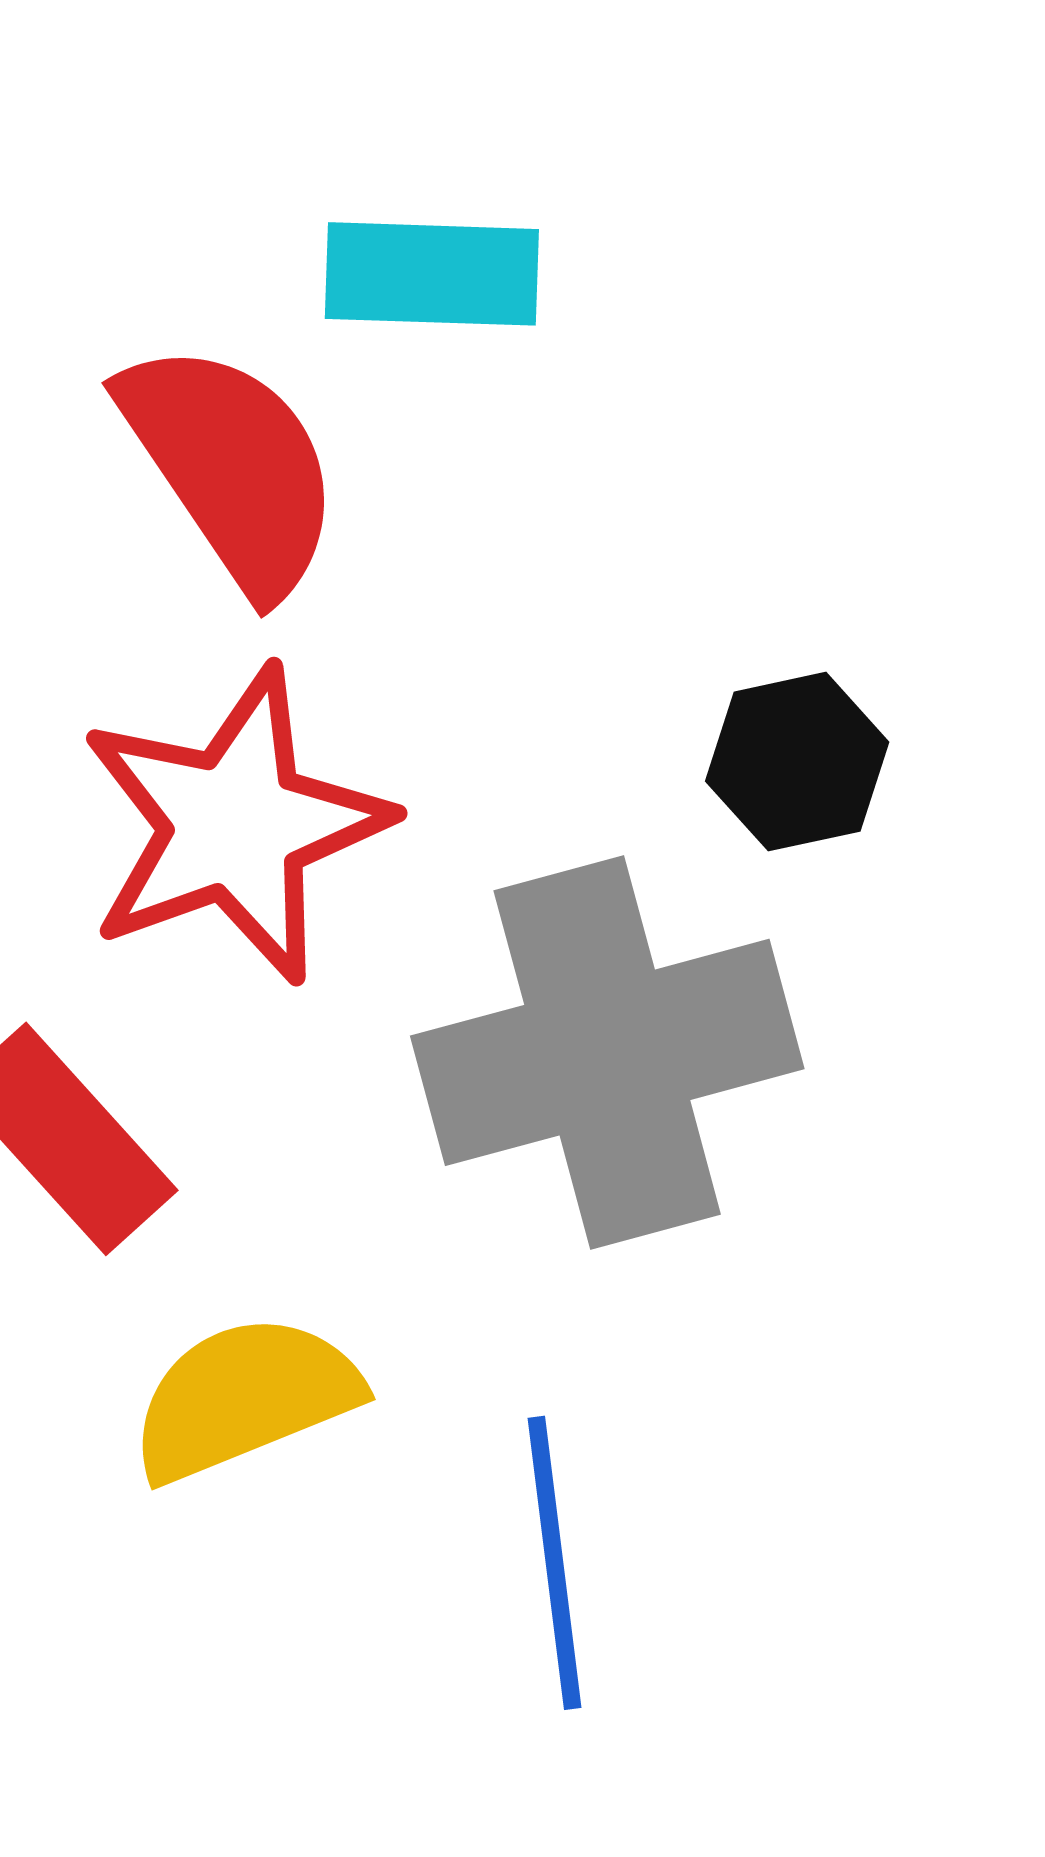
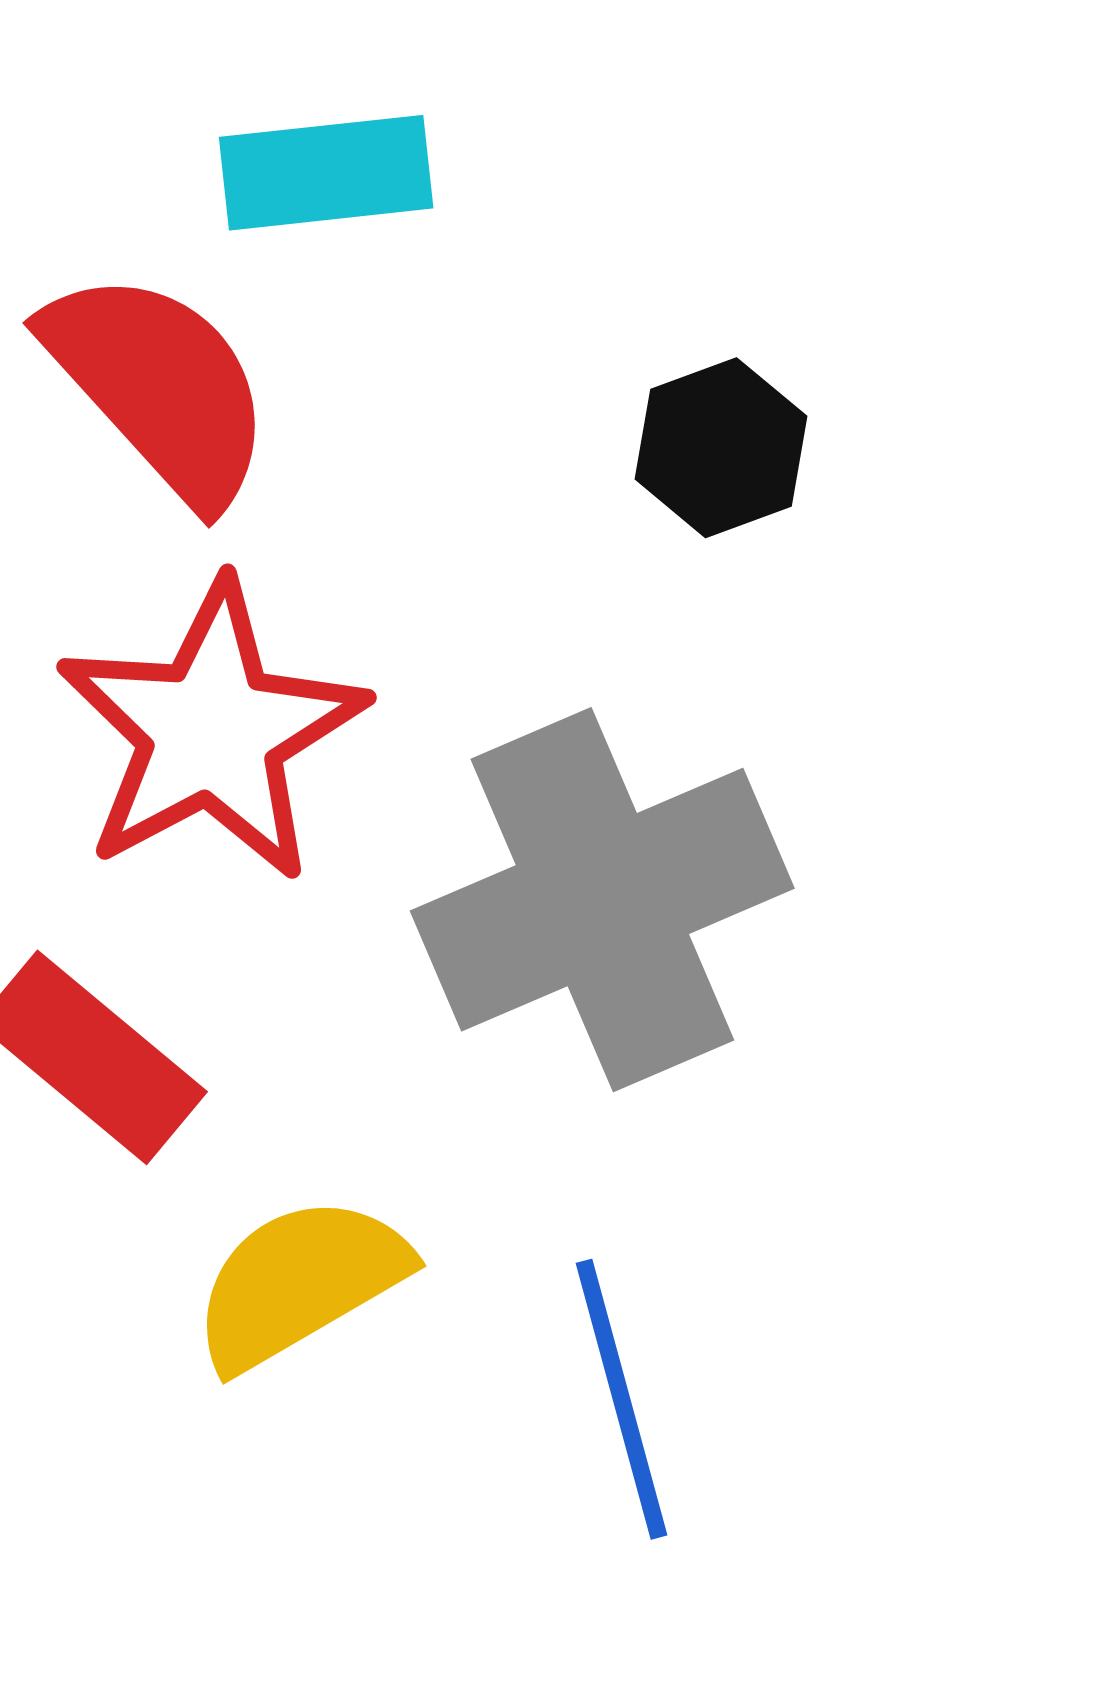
black hexagon: (797, 762) -> (721, 448), moved

